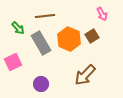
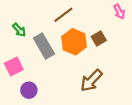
pink arrow: (102, 14) -> (119, 12), moved
brown line: (45, 16) -> (63, 15), moved, turned -30
purple circle: (41, 84) -> (29, 90), moved

